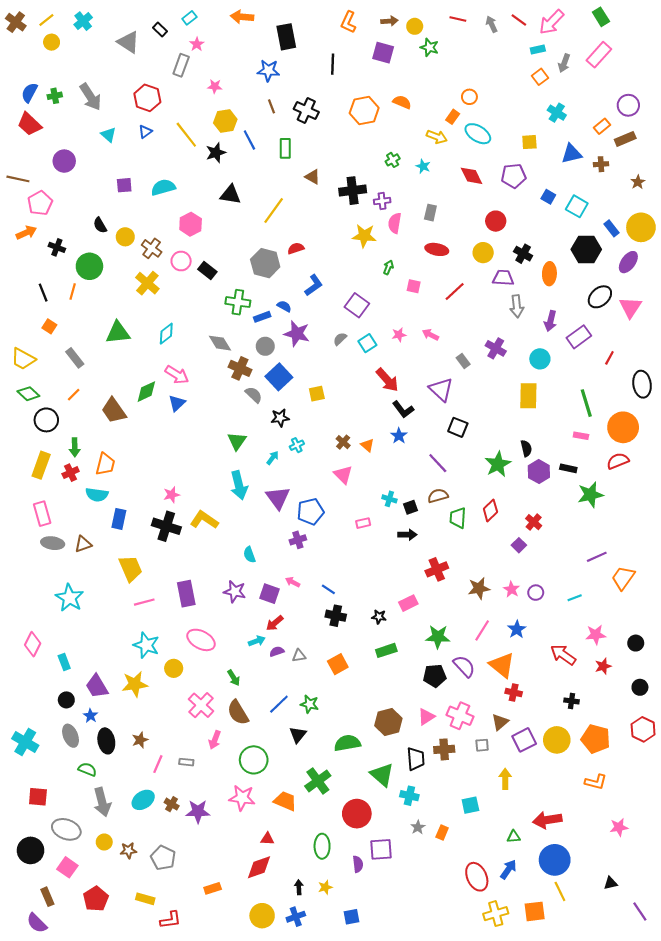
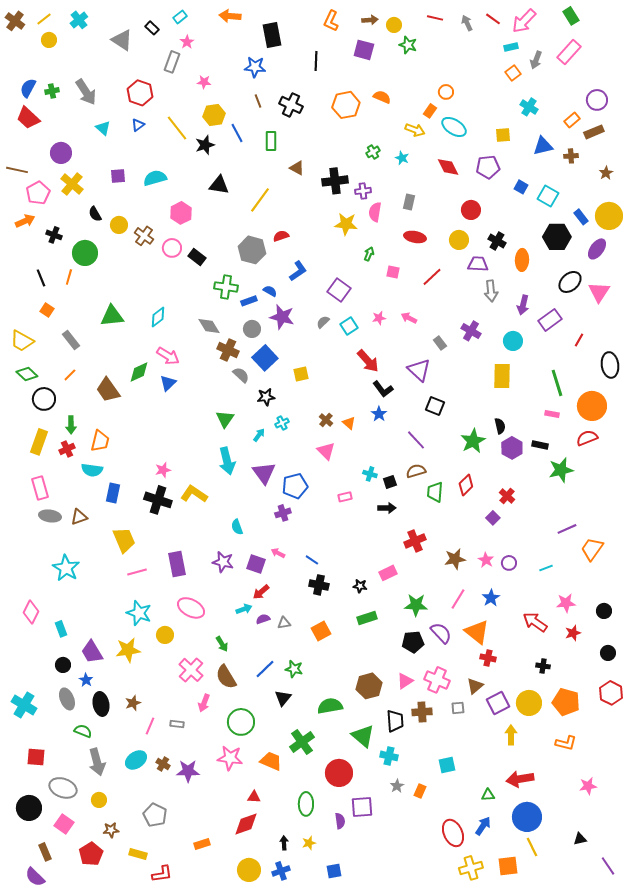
yellow cross: (147, 283) -> (72, 184), moved
yellow arrow: (505, 779) -> (511, 735), moved
brown star: (128, 850) -> (111, 830), moved

